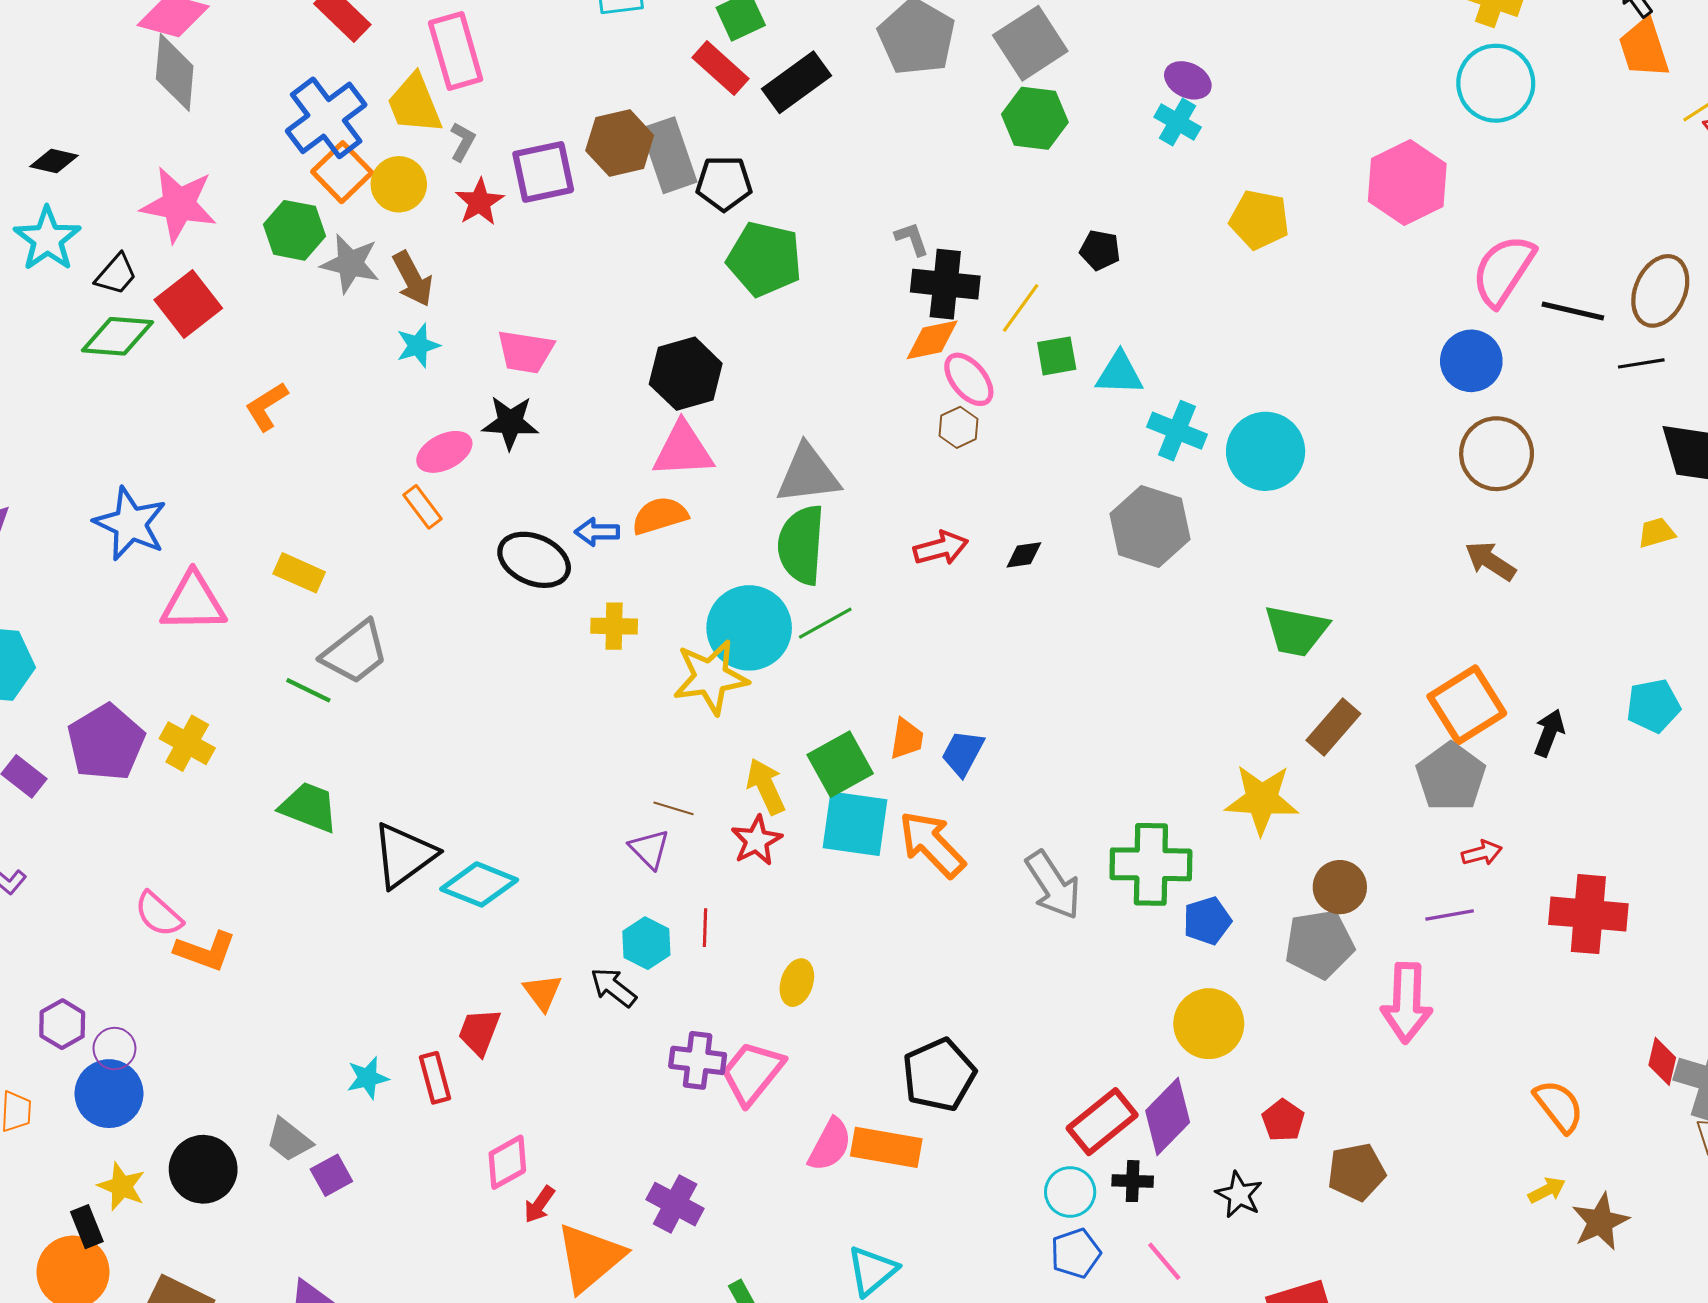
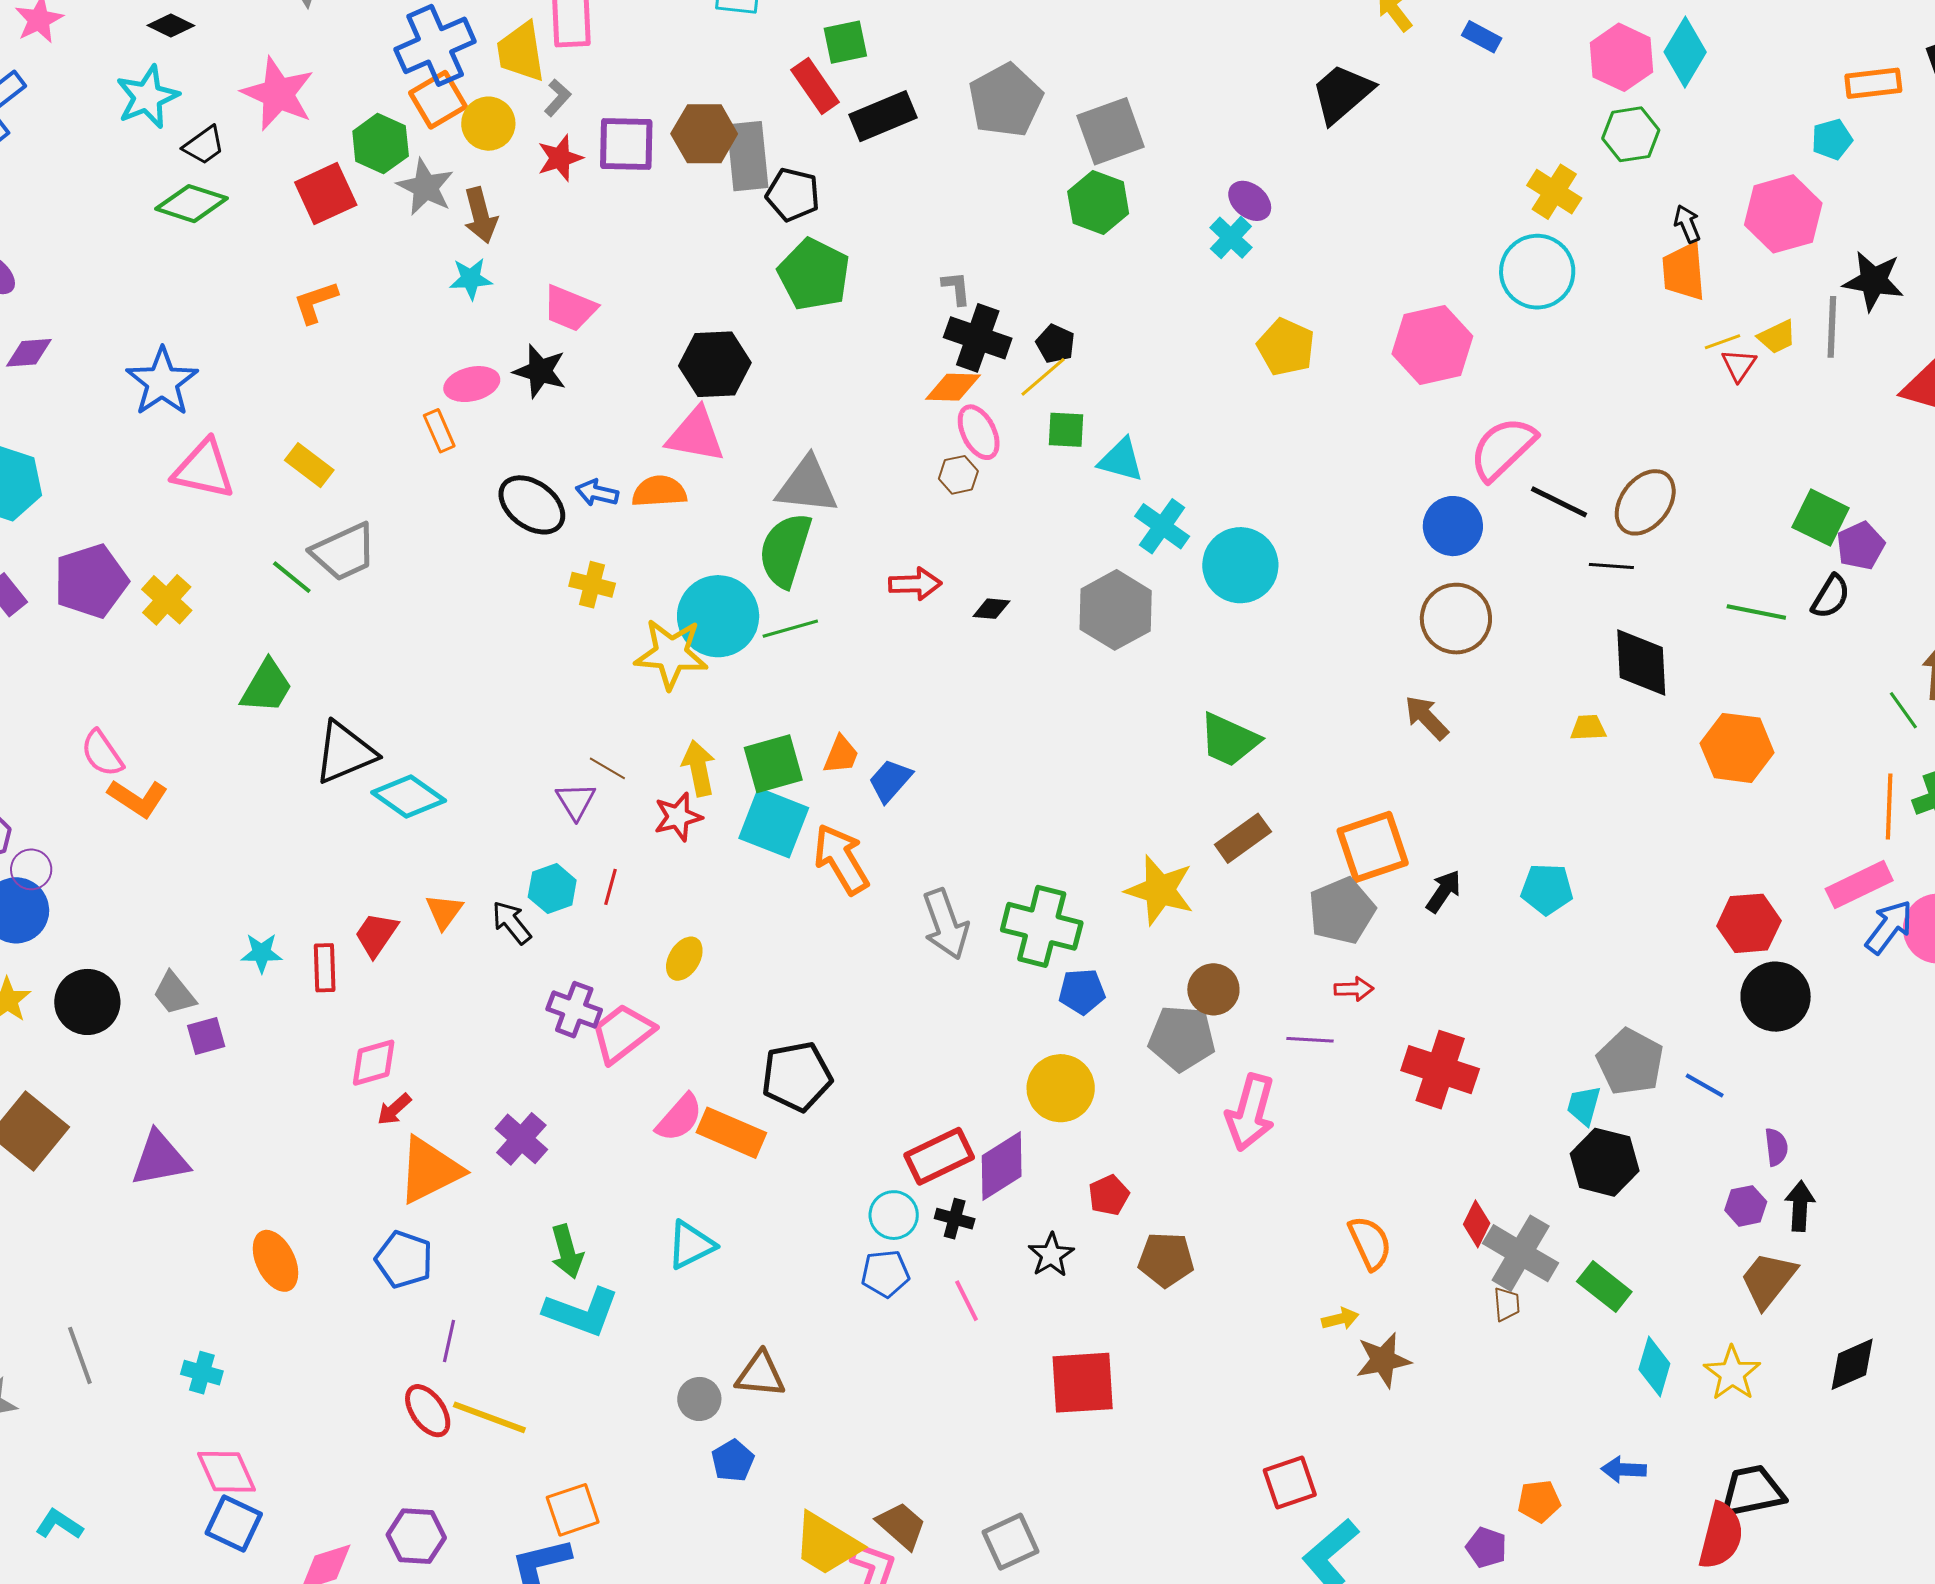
black pentagon: (1100, 250) -> (1055, 344), moved
red square: (188, 304) -> (326, 194), moved
green trapezoid: (309, 807) -> (267, 687), turned 86

